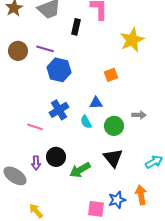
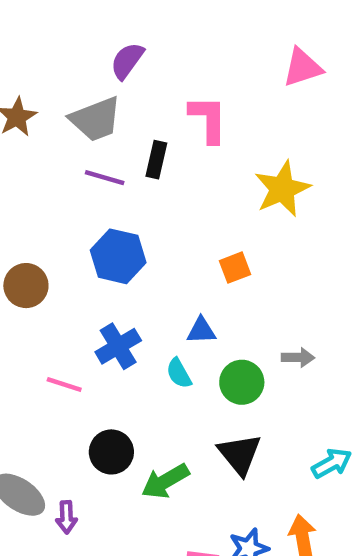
purple line: (45, 49) -> (105, 178), moved
brown circle: (18, 51) -> (26, 286), moved
purple arrow: (36, 163) -> (66, 517), moved

